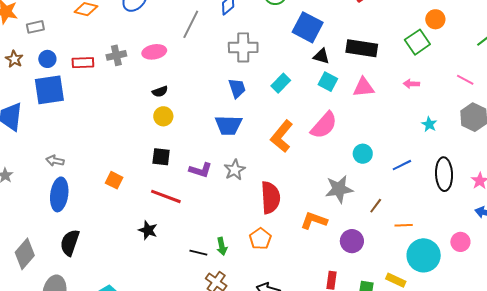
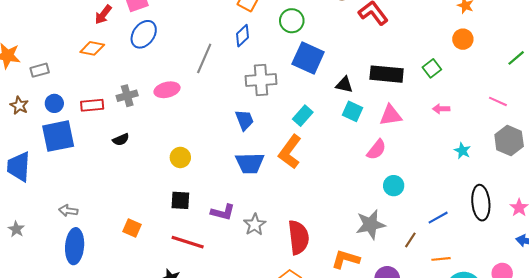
blue square: (308, 27) -> (308, 58), moved
green square: (417, 42) -> (432, 68), moved, size x0.7
blue trapezoid: (237, 88) -> (244, 120), moved
black semicircle: (160, 92) -> (121, 140), moved
pink semicircle: (324, 125) -> (376, 150), moved, size x0.7
orange L-shape: (282, 136) -> (290, 152), moved
blue line: (402, 165) -> (438, 218), moved
gray star: (235, 170) -> (255, 225), moved

